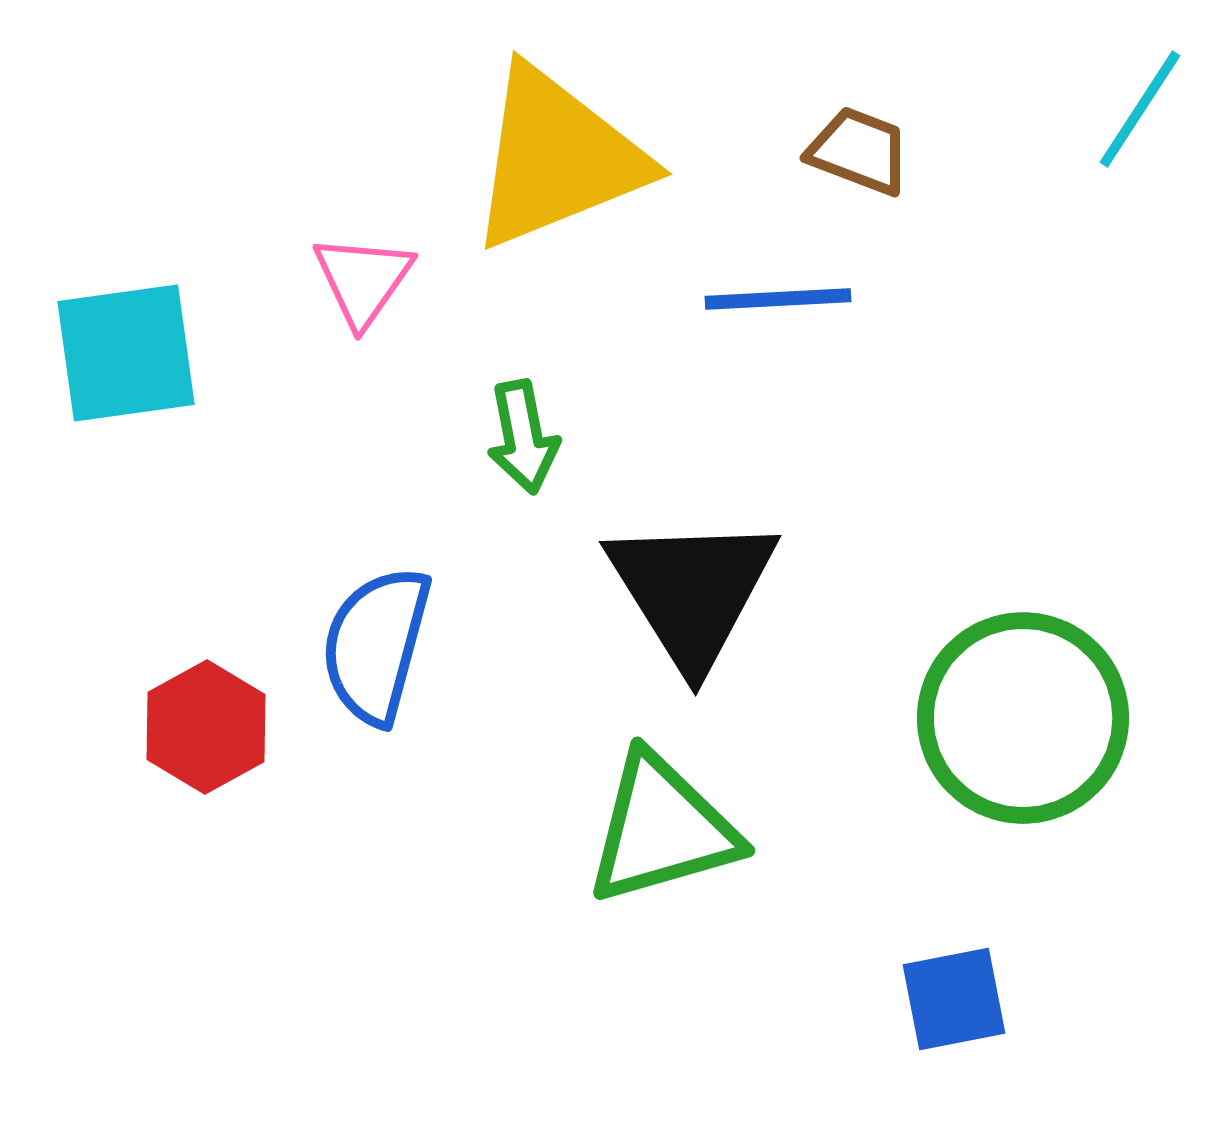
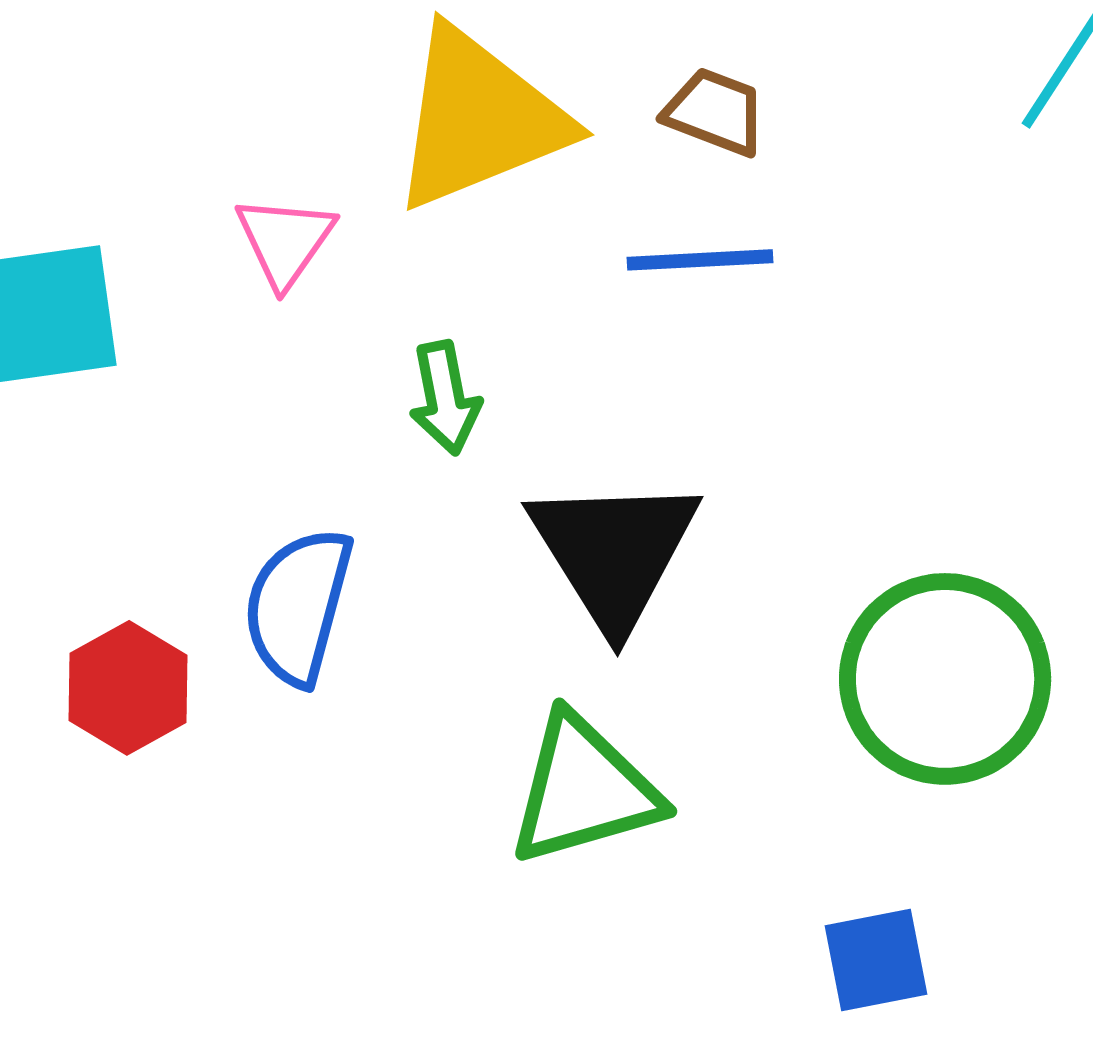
brown trapezoid: (859, 151) -> (715, 112), moved

